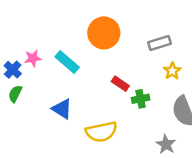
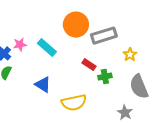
gray rectangle: (160, 43) -> (104, 36), moved, size x1.4

